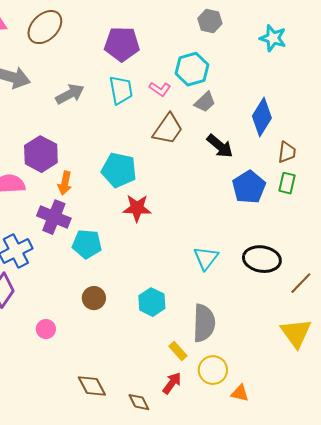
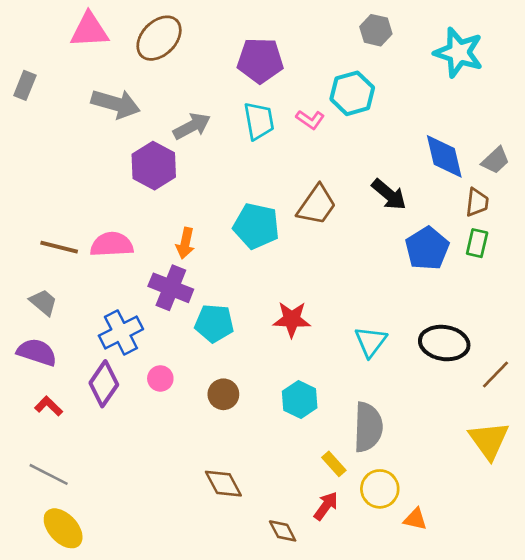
cyan star: (273, 38) -> (459, 53), size x1.4
gray trapezoid: (205, 102) -> (495, 160), moved
blue diamond: (262, 117) -> (444, 156), turned -45
brown trapezoid: (168, 129) -> (317, 205), moved
purple hexagon: (41, 154) -> (154, 166), moved
red star: (137, 208) -> (292, 319), moved
pink circle: (46, 329) -> (160, 378), moved
brown diamond: (92, 386) -> (223, 484), moved

